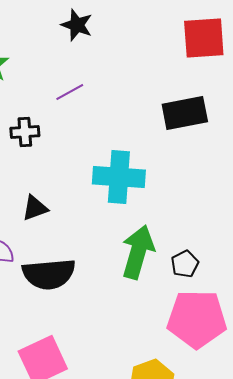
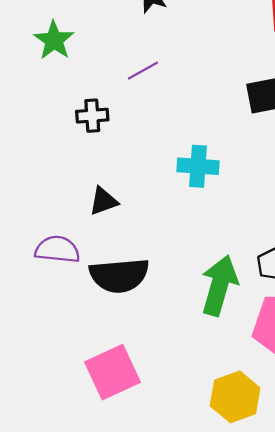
cyan cross: (119, 177) -> (198, 166), size x0.7
green arrow: (138, 252) -> (219, 285), moved

